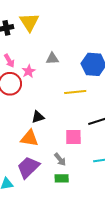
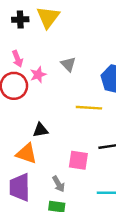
gray triangle: (52, 59) -> (68, 64), turned 40
purple trapezoid: (28, 167) -> (20, 187), turned -55

